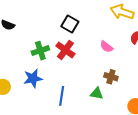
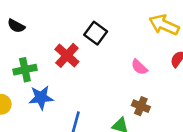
red cross: (65, 50) -> (67, 55), moved
green cross: (40, 51) -> (25, 70), moved

